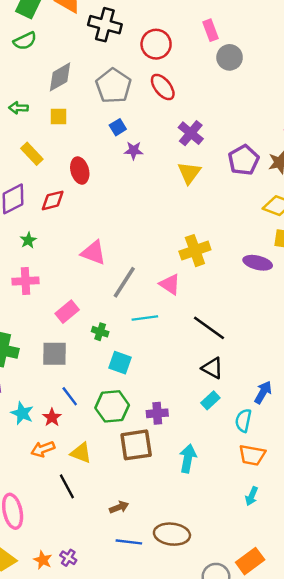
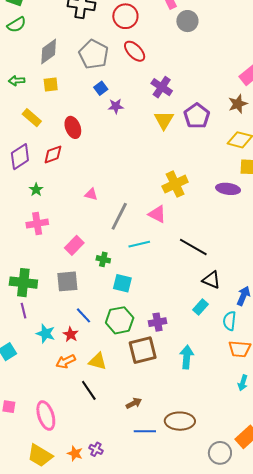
purple pentagon: (244, 160) -> (197, 116), moved
pink triangle: (93, 253) -> (91, 194), size x0.6
black triangle: (212, 368) -> (211, 280), moved

